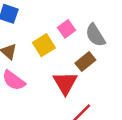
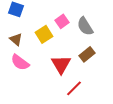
brown rectangle: (85, 62) -> (87, 54), moved

